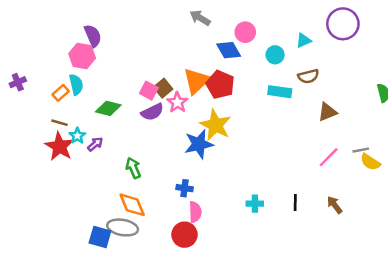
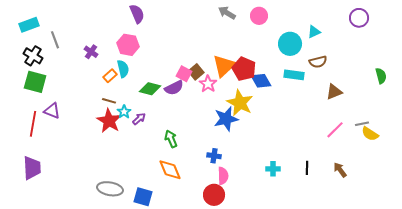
purple circle: (343, 24) -> (359, 18), moved, size x0.7
pink circle: (245, 32) -> (259, 16), moved
purple semicircle: (93, 36) -> (137, 14), moved
blue diamond: (229, 50) -> (261, 81), moved
cyan circle: (275, 55) -> (290, 44), size x1.5
purple cross: (18, 82) -> (91, 52), moved, turned -32
purple semicircle: (152, 112) -> (174, 88), moved
gray ellipse: (123, 227) -> (110, 189), moved

